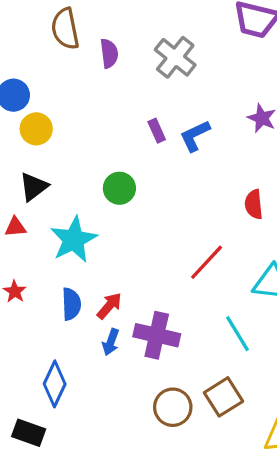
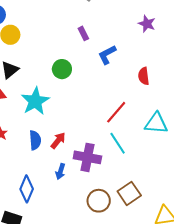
blue L-shape: (195, 136) -> (107, 55), moved
cyan line: (237, 334) -> (118, 143), moved
blue arrow: (111, 342) -> (60, 171), moved

